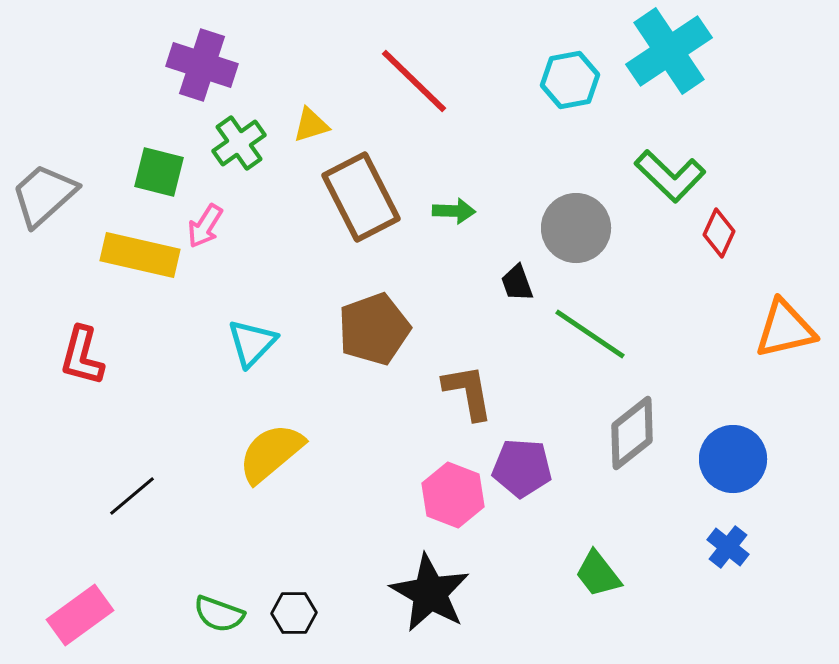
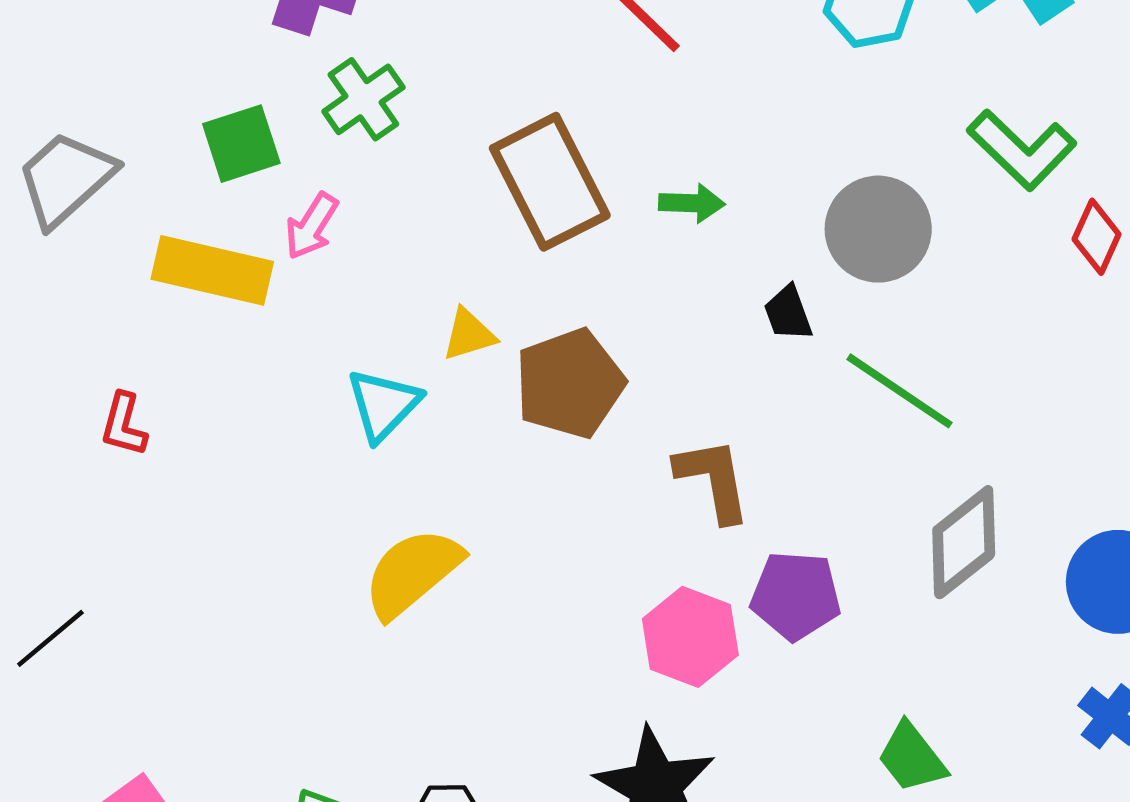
yellow triangle: (311, 125) -> (469, 334), moved
green square: (159, 172) -> (241, 144), turned -32
red L-shape: (82, 356) -> (124, 425), size x0.7
black line: (132, 496) -> (50, 638), moved

